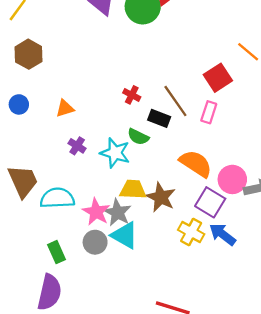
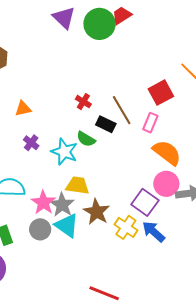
orange semicircle: (196, 164) -> (167, 153), moved
brown star: (161, 197) -> (97, 212), moved

